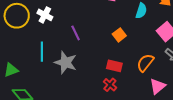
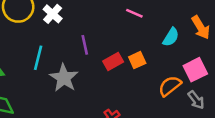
orange semicircle: (145, 63) -> (170, 86), moved
red rectangle: (114, 66) -> (113, 61), moved, turned -56

